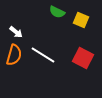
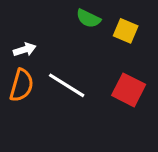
white arrow: (16, 32) -> (25, 50), turned -56

